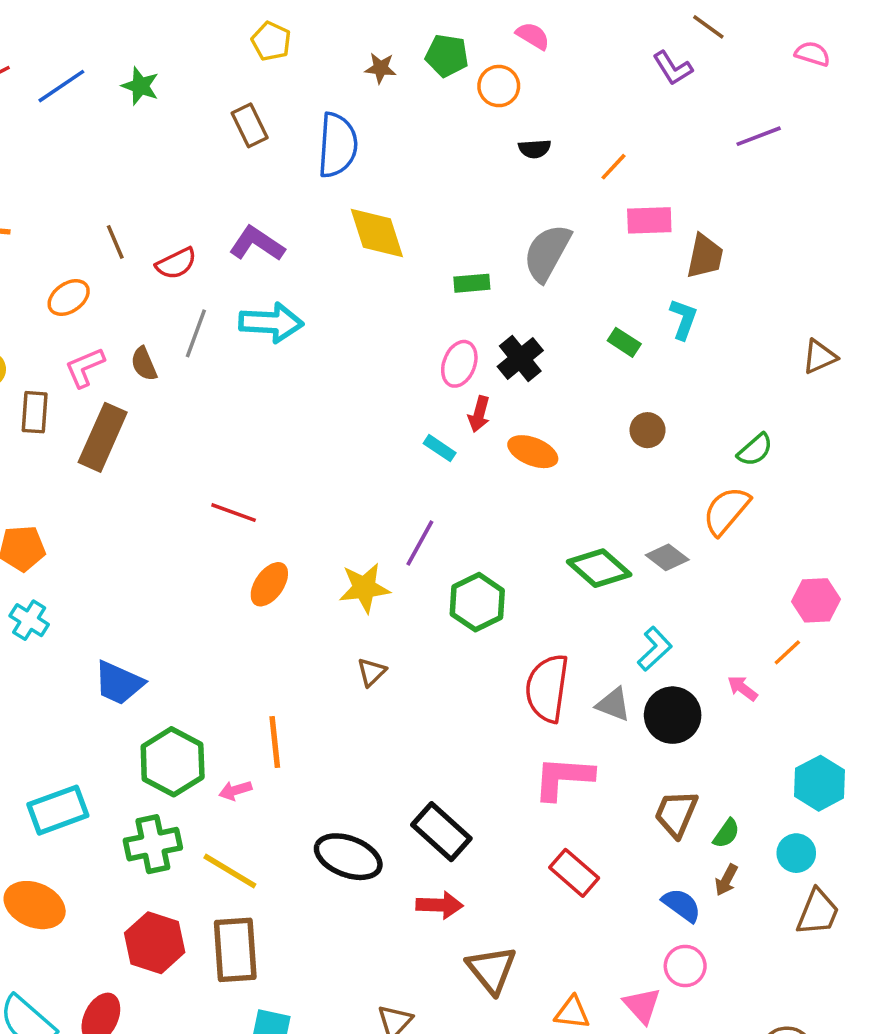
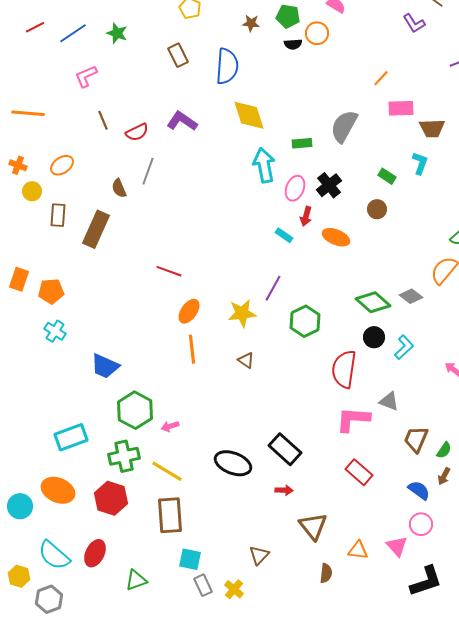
black semicircle: (535, 149) -> (293, 44), moved
brown trapezoid: (705, 256) -> (432, 128), turned 76
orange ellipse: (69, 298) -> (62, 165), moved
cyan arrow: (271, 323) -> (264, 165), moved, turned -104
pink L-shape: (85, 367) -> (86, 76), moved
brown circle: (648, 430) -> (377, 209), moved
brown triangle: (372, 672) -> (246, 360), turned -42
gray triangle: (613, 704) -> (389, 401), moved
black circle: (673, 715) -> (374, 337), moved, size x0.7
orange line: (275, 742) -> (192, 349), moved
red arrow: (440, 905) -> (284, 490), size x0.7
red hexagon: (155, 943) -> (111, 498), moved

